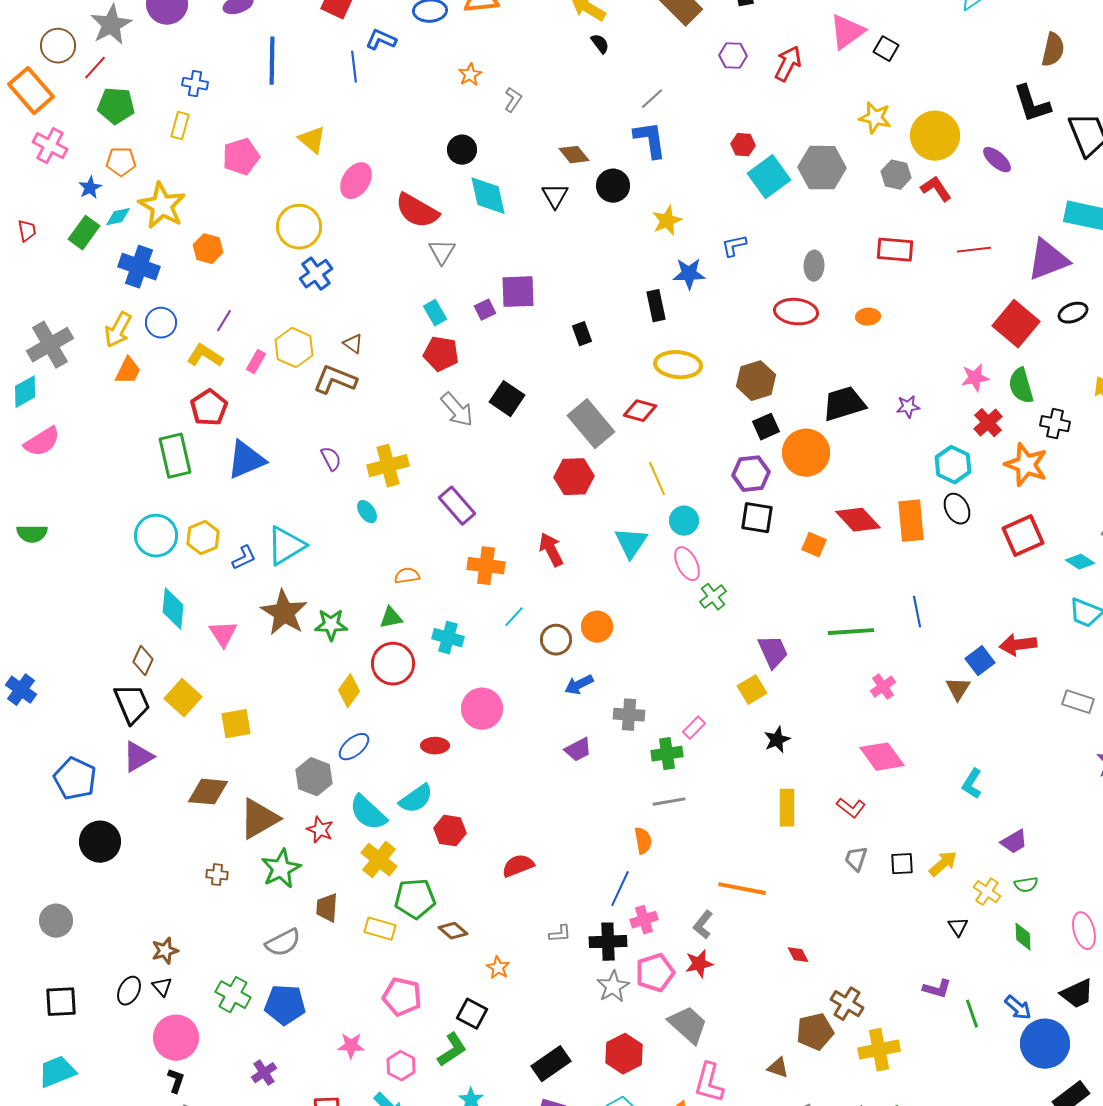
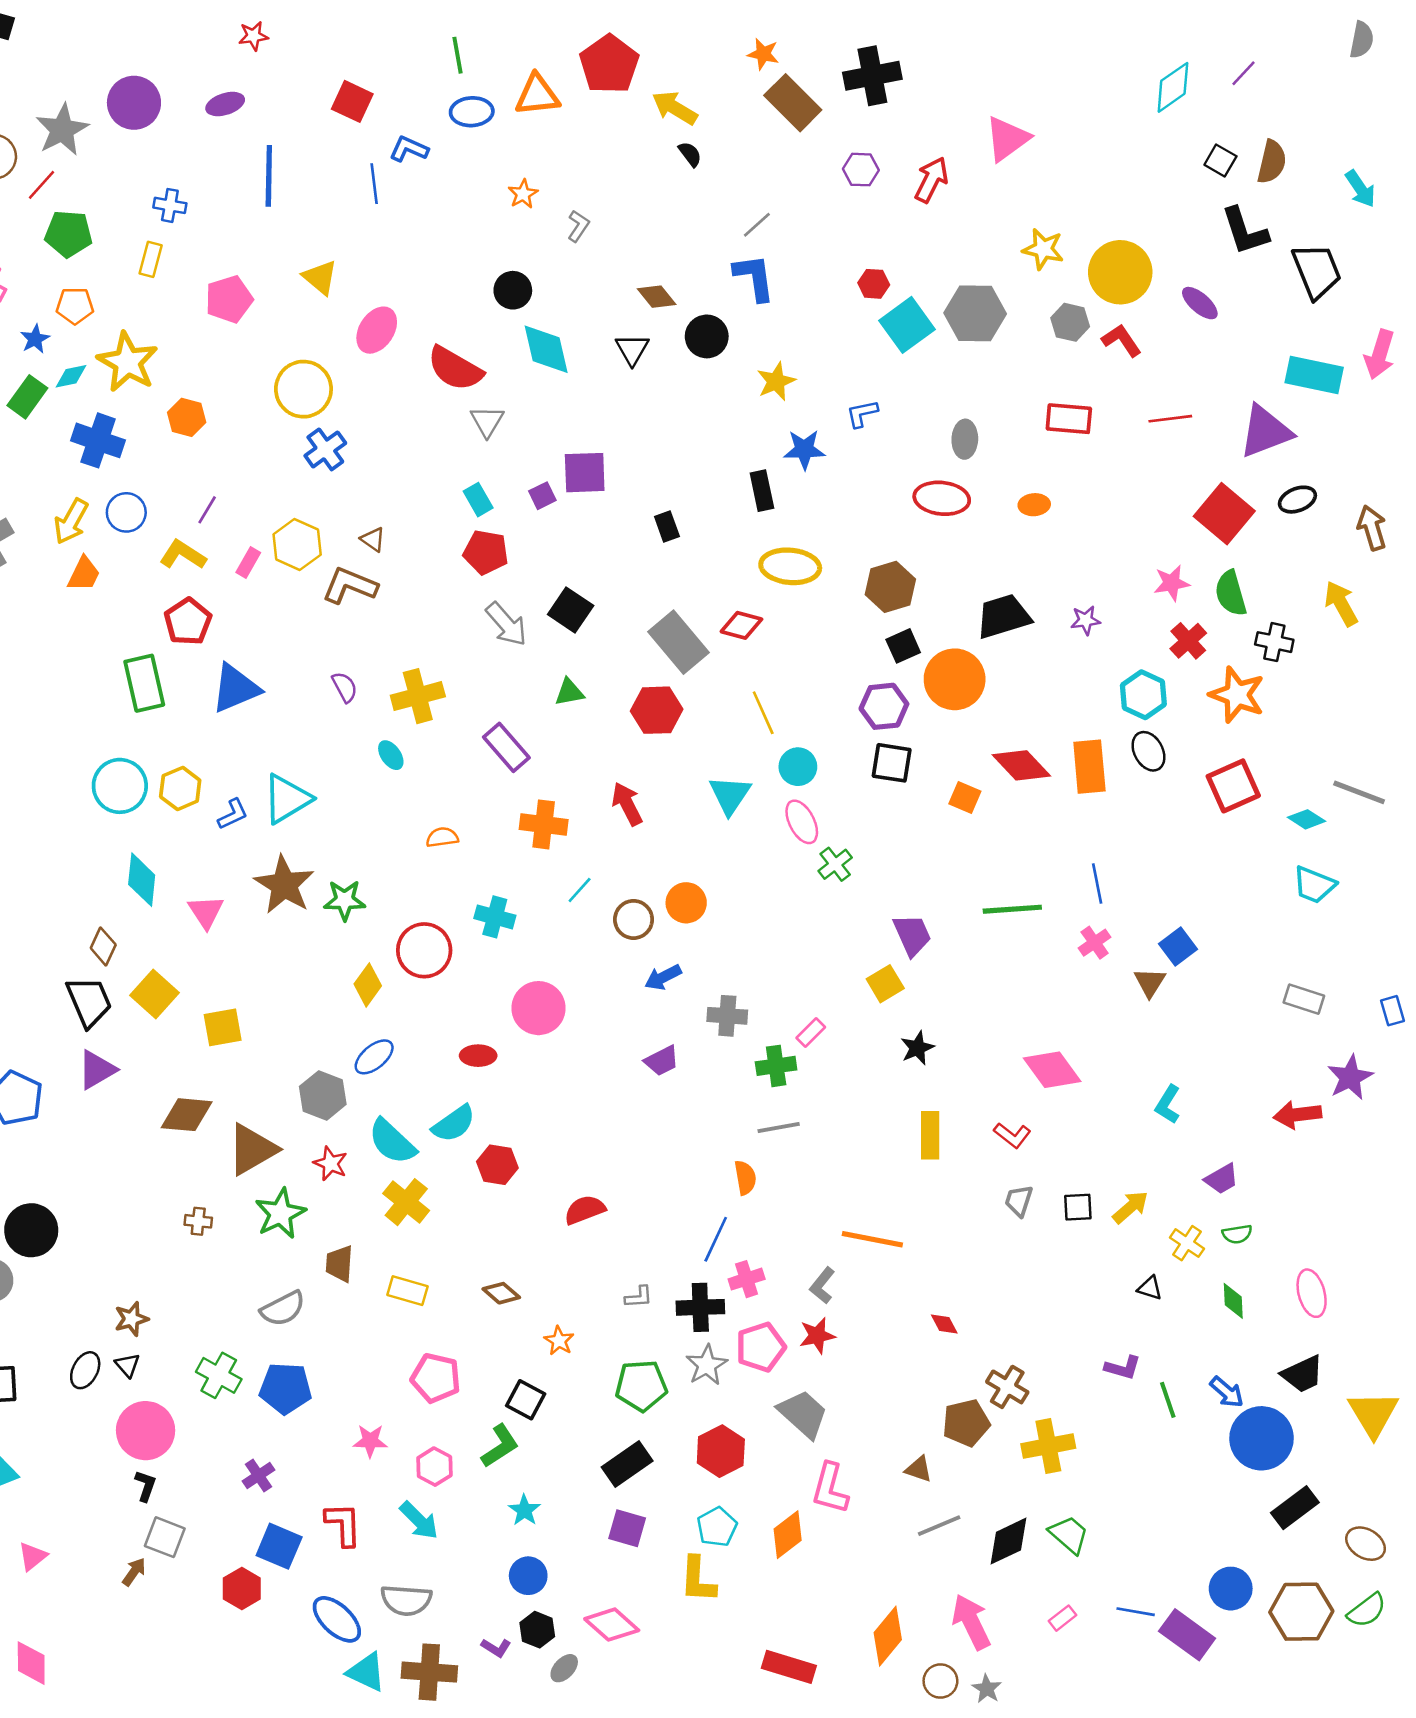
black square: (886, 49) -> (1220, 161), moved
green triangle: (391, 618) -> (569, 692), moved
red arrow: (1018, 645) -> (1297, 1115), moved
pink cross: (883, 687) -> (1095, 943), moved
black circle: (100, 842) -> (31, 1230), moved
green pentagon: (415, 899) -> (641, 1386), moved
black triangle: (958, 927) -> (1150, 1288), turned -40

